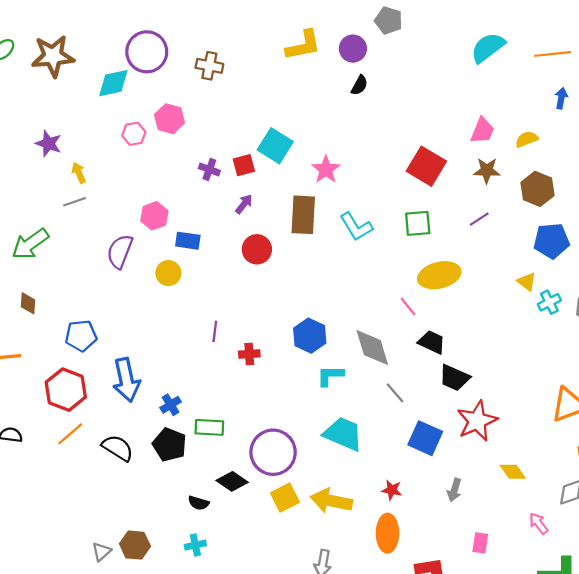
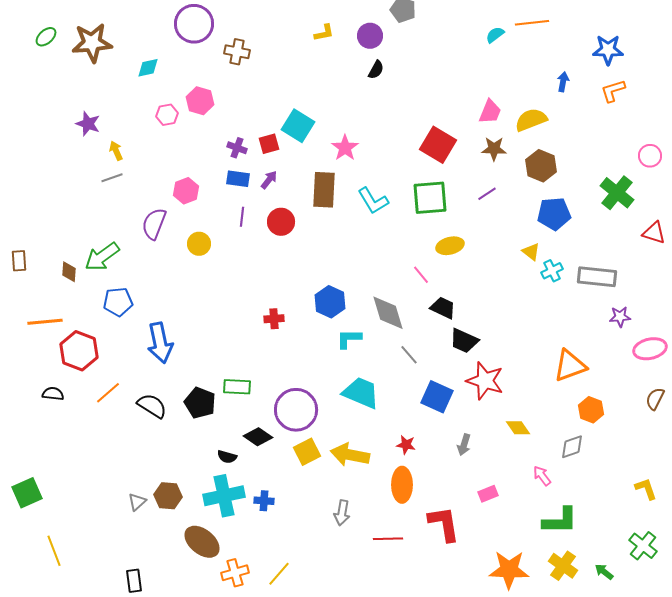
yellow L-shape: (303, 45) -> (324, 33), size x0.6
cyan semicircle: (488, 47) -> (495, 35), size x0.6
purple circle: (147, 52) -> (194, 24), moved
orange line: (553, 54) -> (532, 23), moved
cyan diamond: (113, 83) -> (148, 68), size x0.7
yellow semicircle: (527, 139) -> (531, 120), size x1.5
green square: (418, 223) -> (430, 198), size x1.4
blue rectangle: (188, 241) -> (238, 179), moved
green arrow: (30, 244) -> (102, 257), moved
yellow ellipse: (439, 275) -> (450, 246), size x0.7
purple line: (215, 331) -> (242, 217), moved
red hexagon: (66, 390) -> (79, 351), moved
blue cross: (171, 405) -> (264, 501), moved, turned 36
red star: (477, 421) -> (485, 381), turned -30
pink rectangle: (480, 543) -> (488, 494), turned 60
cyan cross: (195, 545) -> (224, 496), size x2.0

